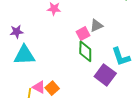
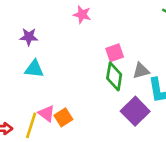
gray triangle: (96, 26) -> (141, 71), moved
cyan triangle: (24, 55) -> (34, 69), size x0.7

